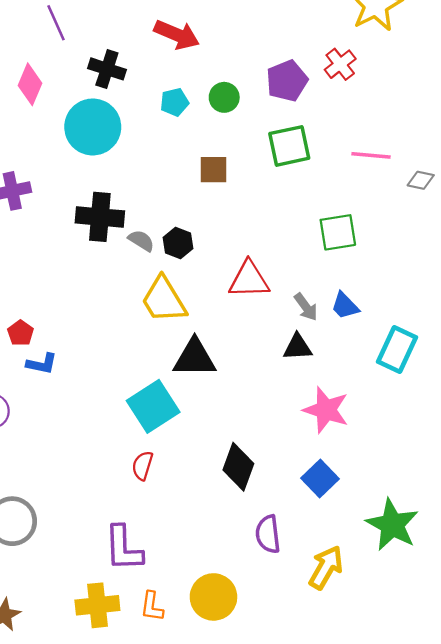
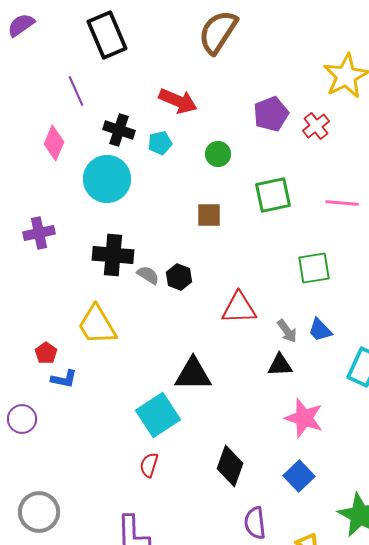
purple pentagon: (287, 81) -> (271, 114), moved
cyan pentagon: (174, 102) -> (160, 143), moved
yellow trapezoid: (164, 300) -> (97, 325), moved

